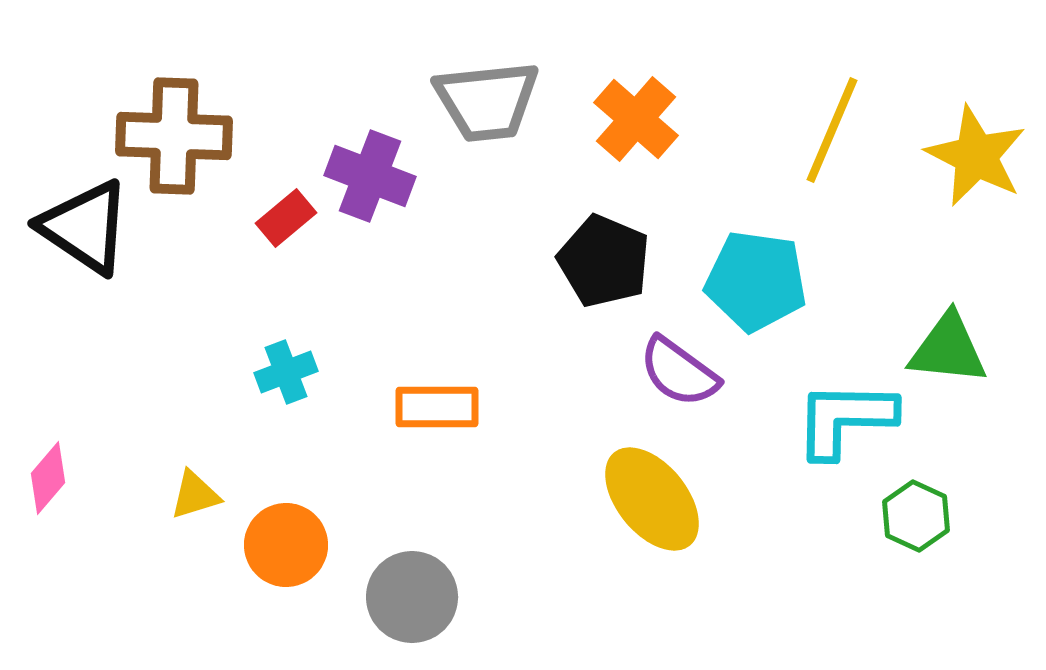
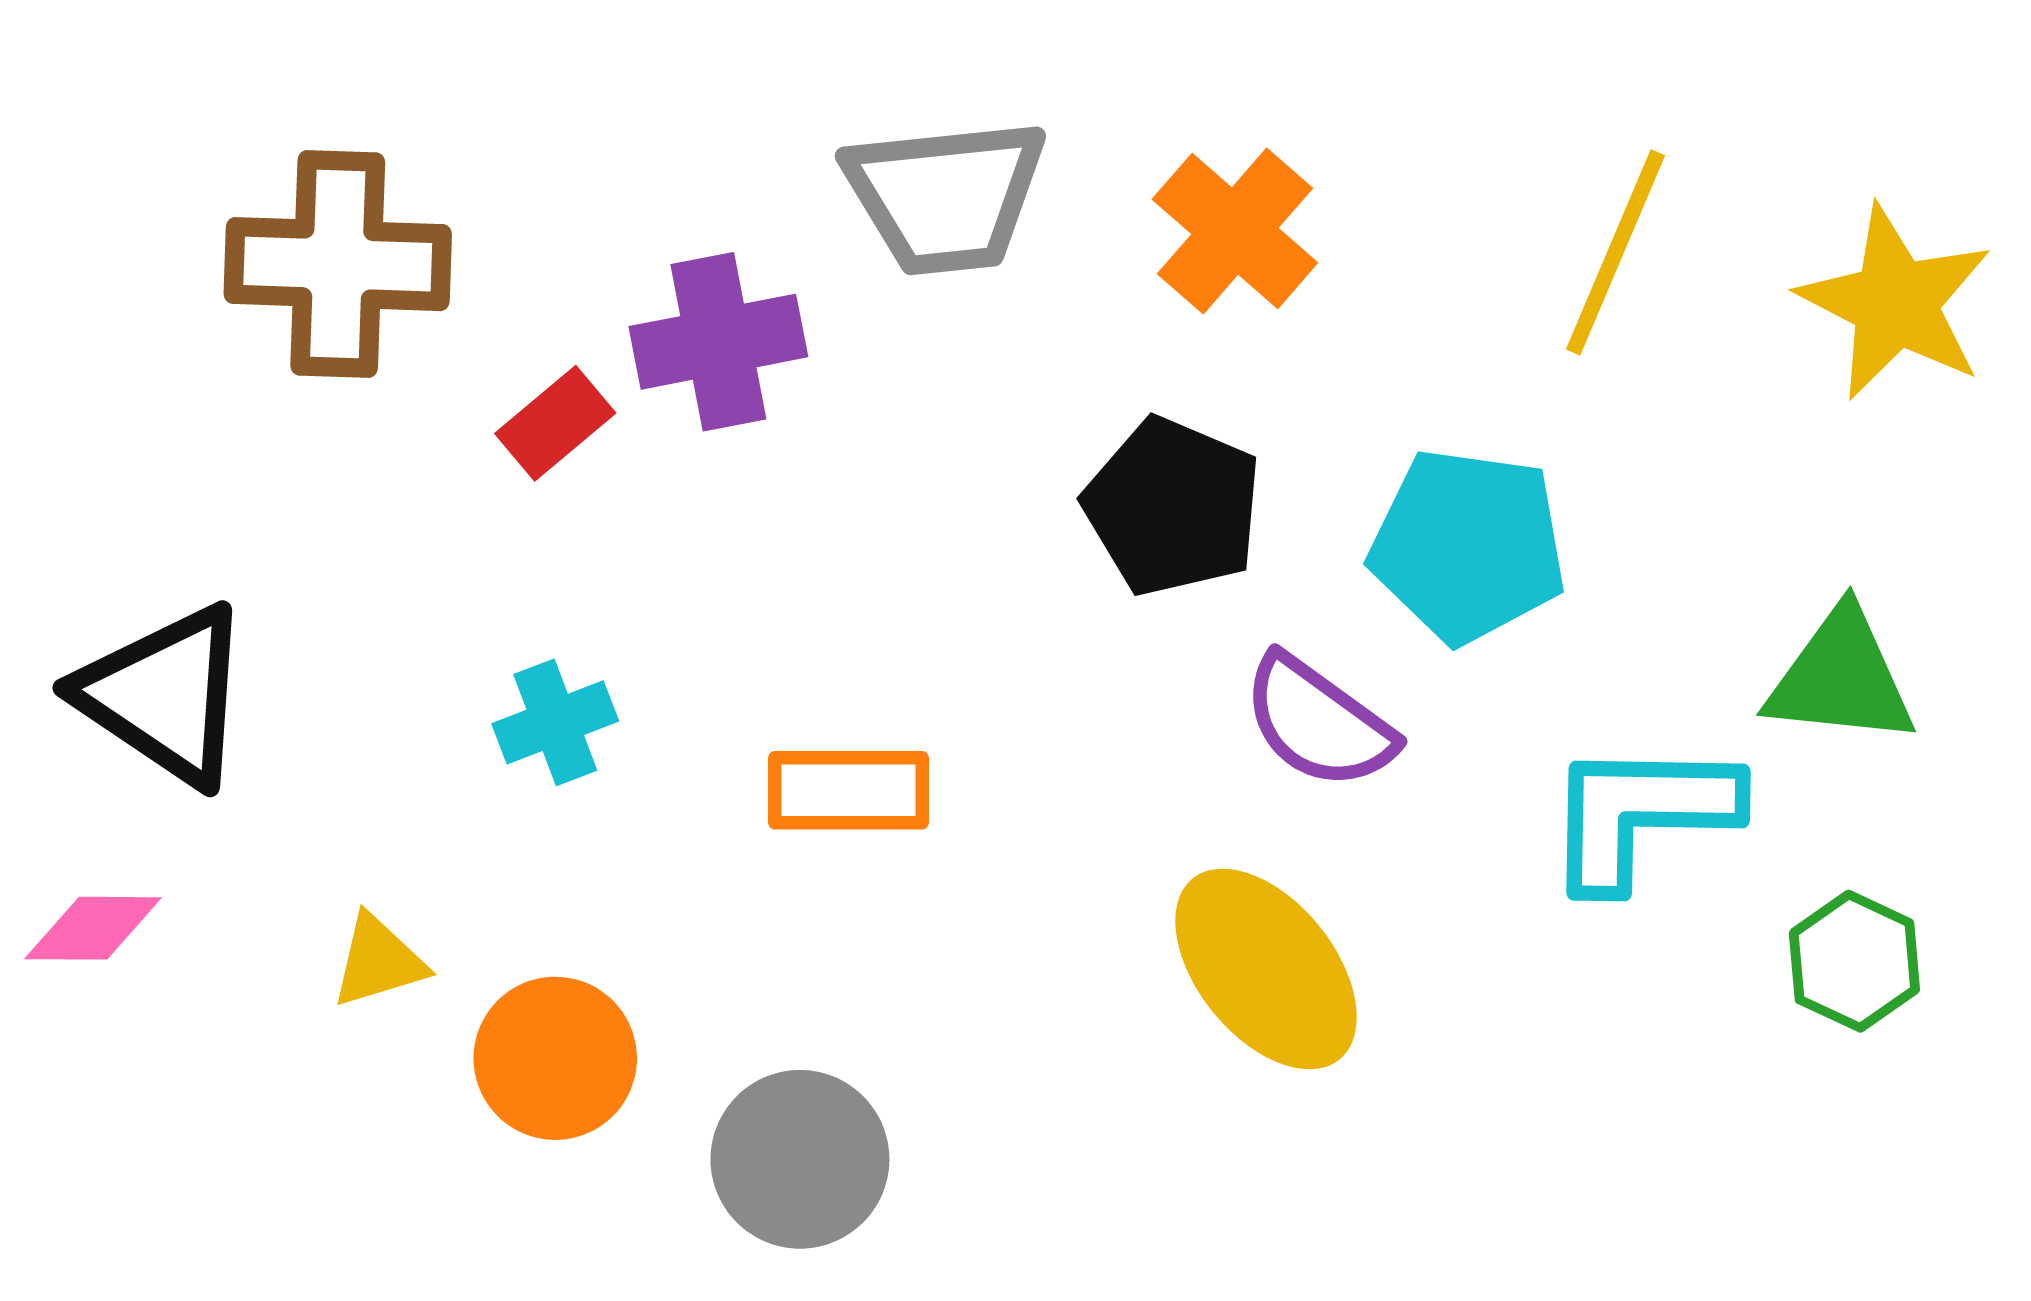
purple cross: (370, 176) -> (718, 342), turned -32
black triangle: (85, 227) -> (165, 695), moved
pink diamond: (48, 478) -> (93, 928), turned 50
green hexagon: (916, 516) -> (1854, 961), moved

